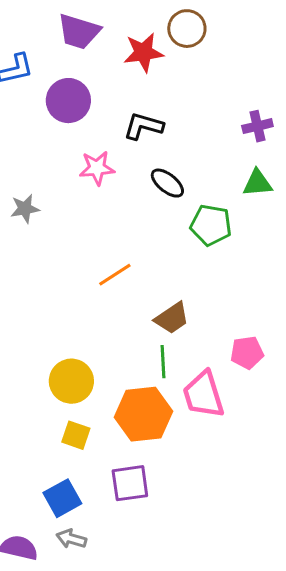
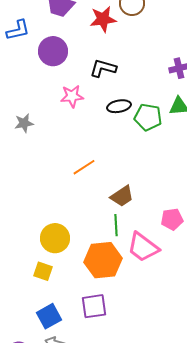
black ellipse: (167, 183) -> (119, 106), turned -50
green pentagon: (211, 225) -> (148, 117), moved
pink trapezoid: (203, 395) -> (143, 247), turned -36
yellow square: (76, 435) -> (43, 271), moved

